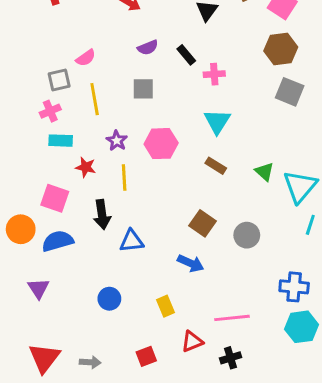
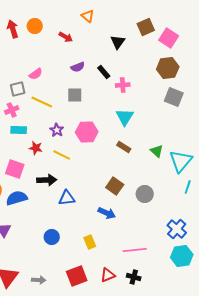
yellow line: (95, 99) -> (42, 102), turned -55
yellow line: (124, 178) -> (62, 155), turned -60
black arrow: (102, 214) -> (47, 180), turned -84
blue cross: (294, 287) -> (177, 229), turned 36
red triangle: (192, 342) -> (108, 275), moved
red square: (146, 356) -> (77, 276), size x1.5
black cross: (231, 358) -> (134, 277), turned 32

